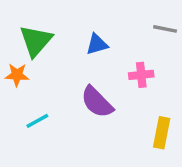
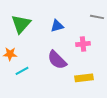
orange star: (17, 75) -> (10, 54), moved
yellow rectangle: (162, 133) -> (84, 78), moved, turned 72

